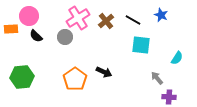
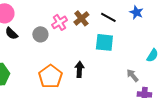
pink cross: (78, 18) -> (59, 22), moved, size x0.7
cyan square: (141, 45) -> (104, 42), moved
black arrow: (104, 72) -> (79, 69), turned -112

